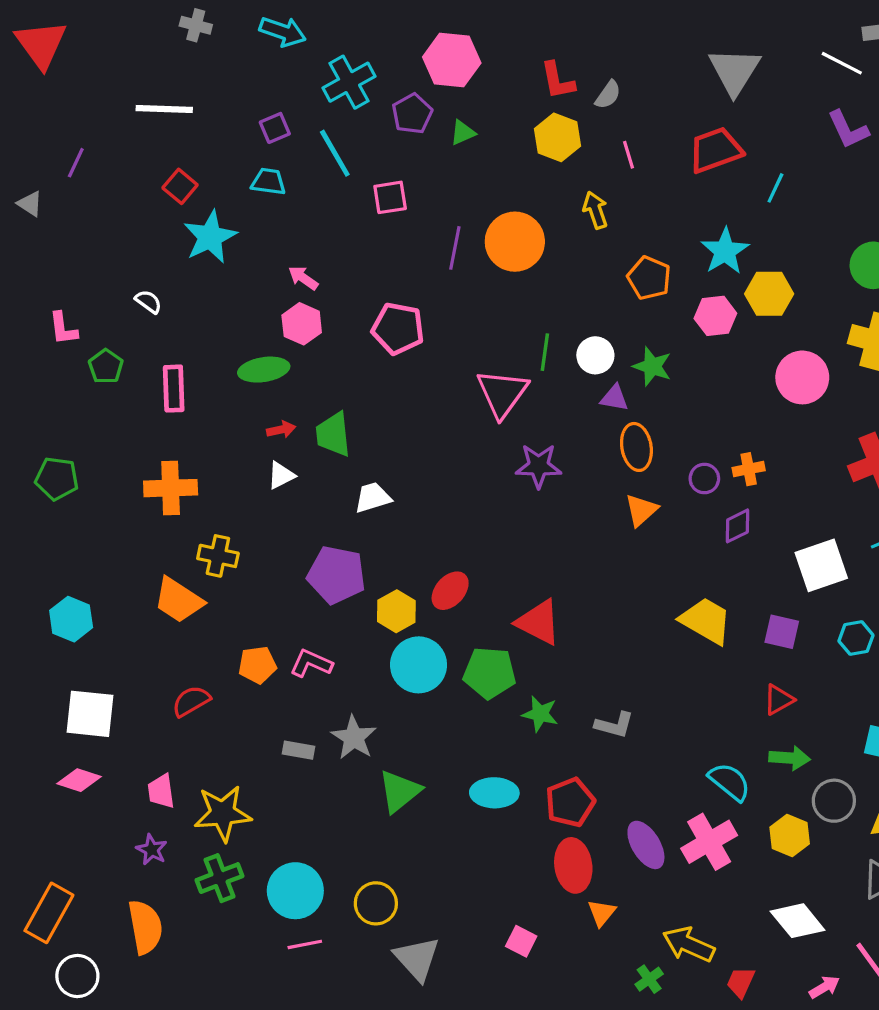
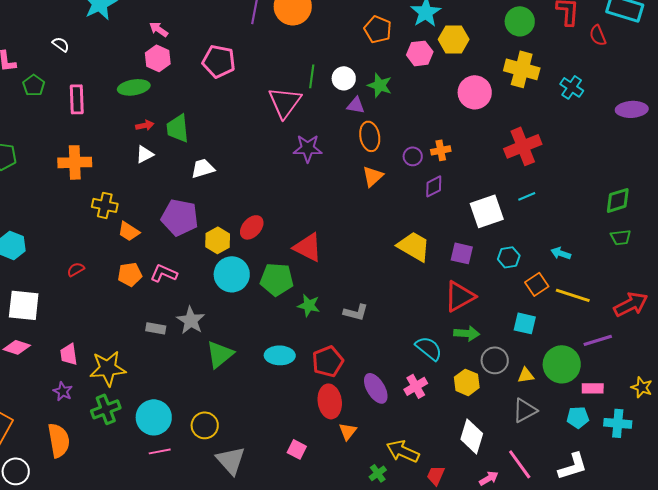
orange trapezoid: (178, 600) -> (129, 231), moved, size x0.7
red triangle: (779, 700) -> (460, 296), size x1.6
red semicircle: (191, 701) -> (76, 269), moved, size x0.7
pink cross: (709, 842) -> (416, 386), size x0.7
white diamond: (798, 921) -> (472, 436), turned 56

